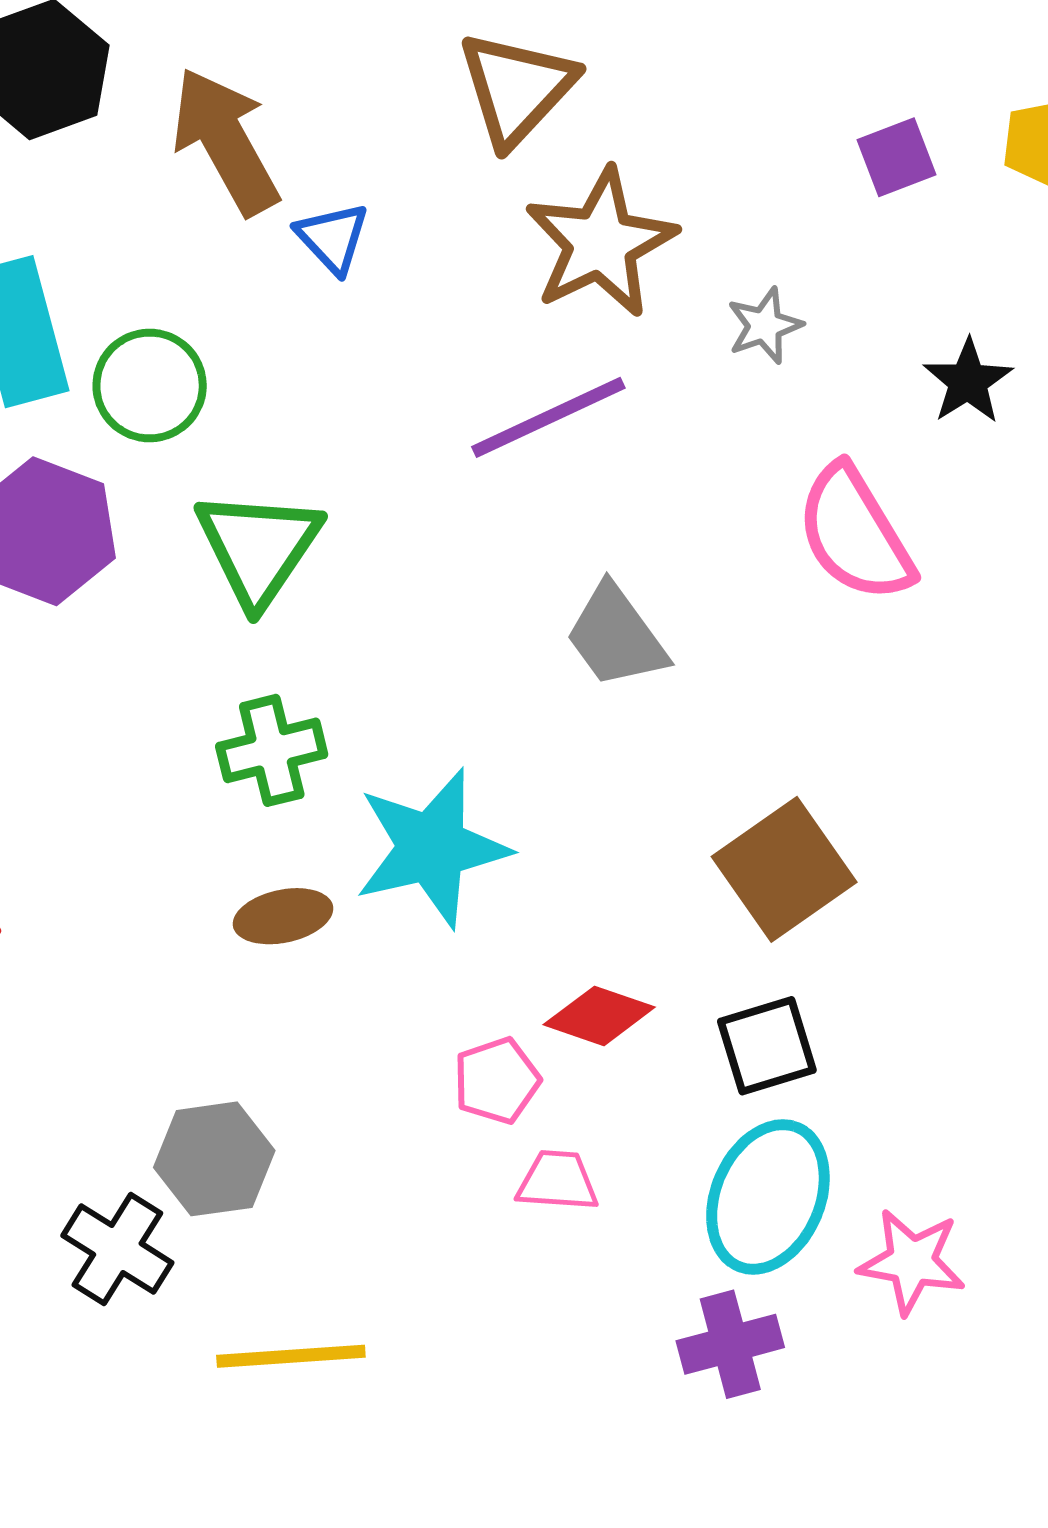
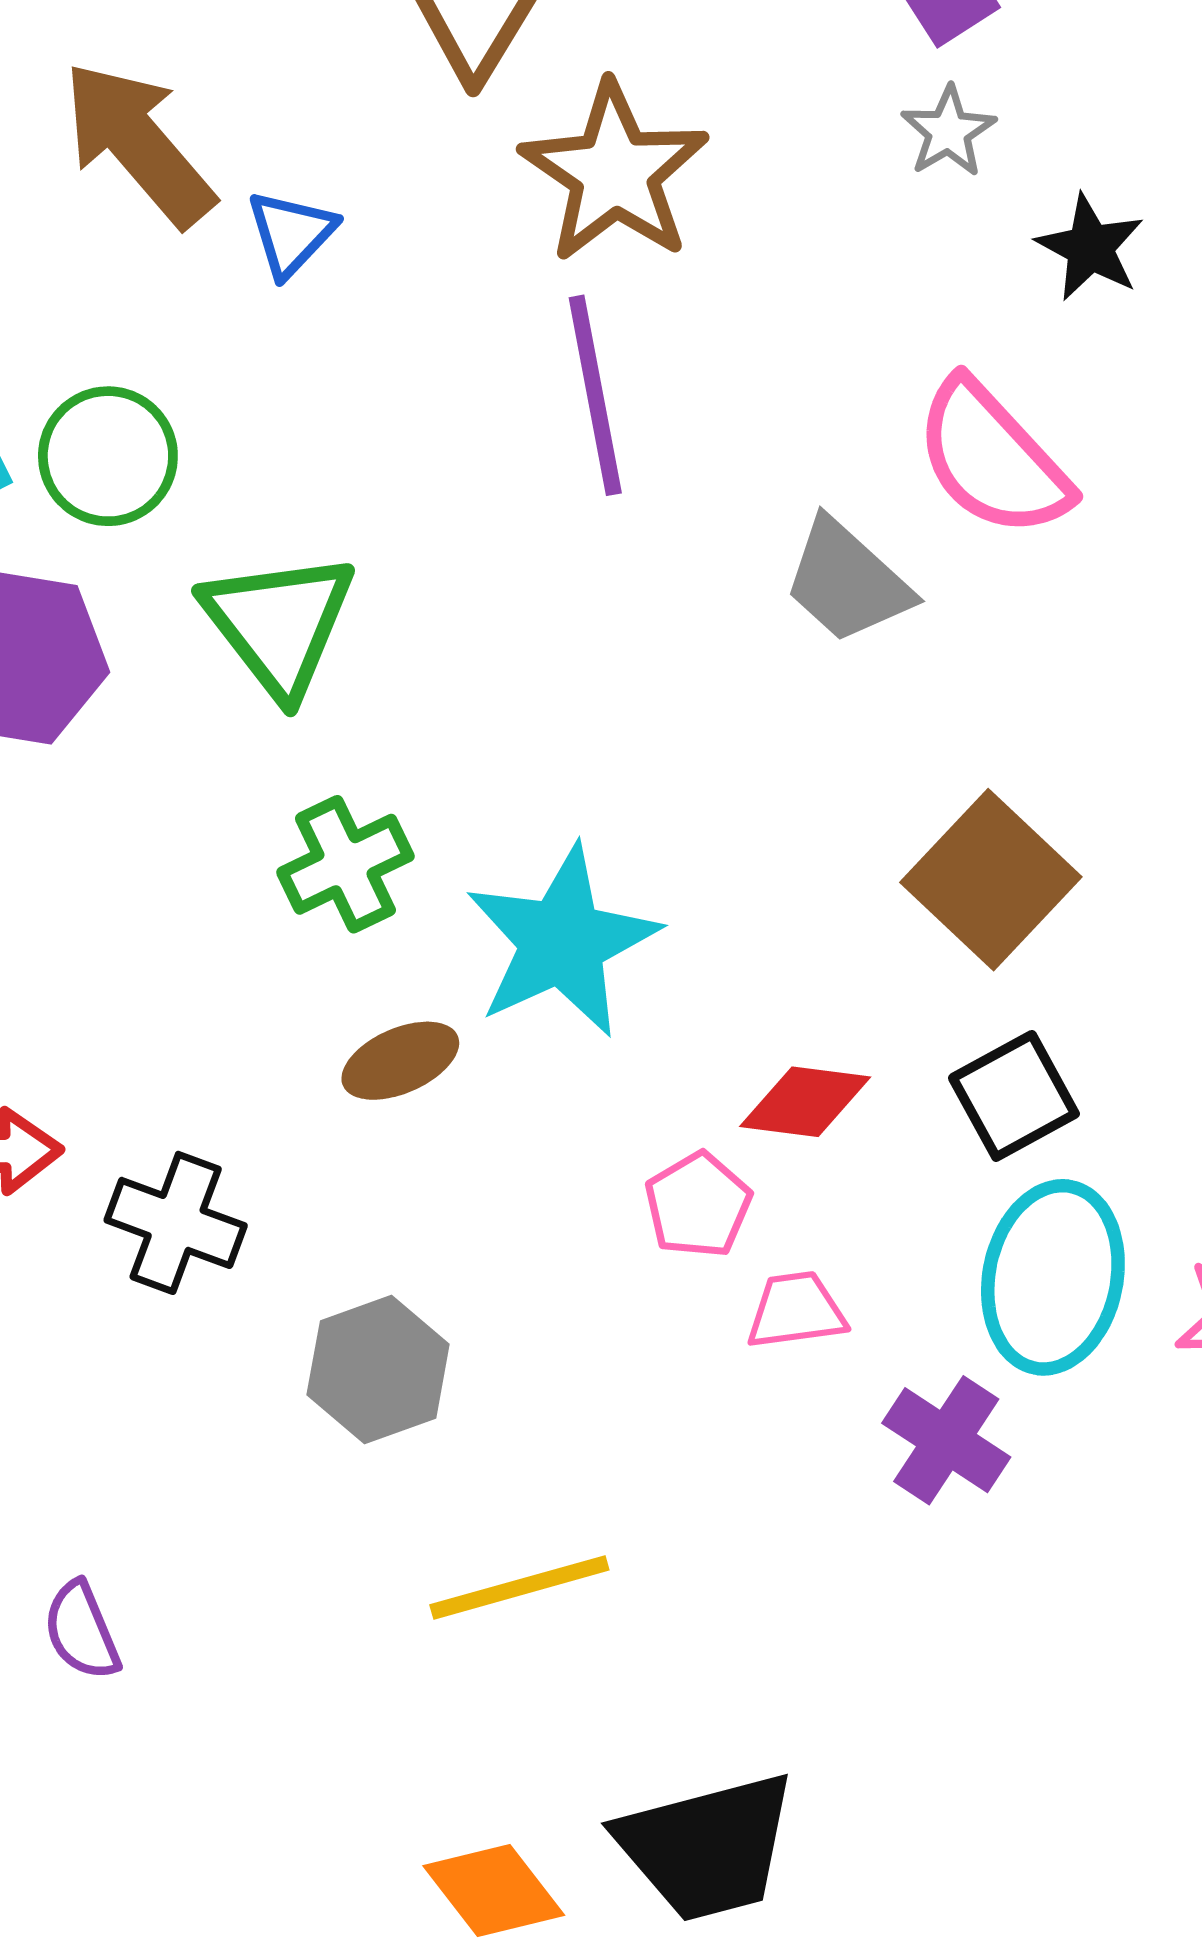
blue triangle: (333, 238) -> (291, 233), turned 38
gray star: (765, 326) -> (948, 131), moved
purple line: (548, 417) -> (595, 395), turned -64
gray trapezoid: (616, 636) -> (847, 581), moved
black cross: (117, 1249) -> (176, 1223), moved
purple cross: (730, 1344) -> (946, 1440), moved, turned -30

